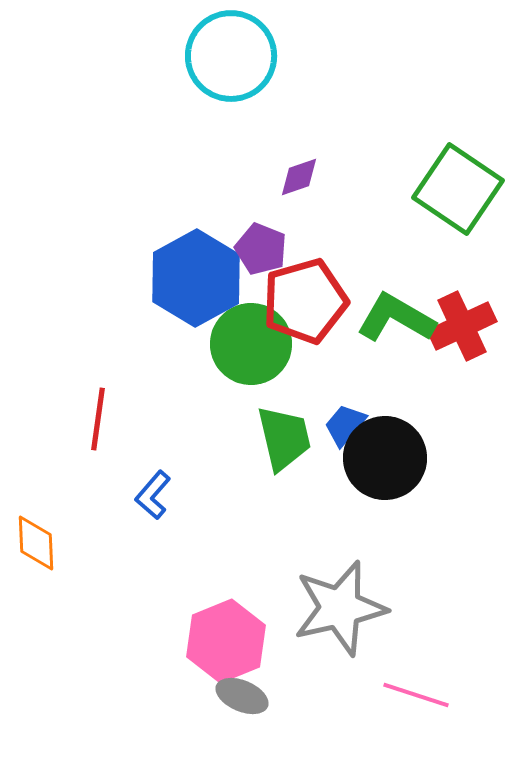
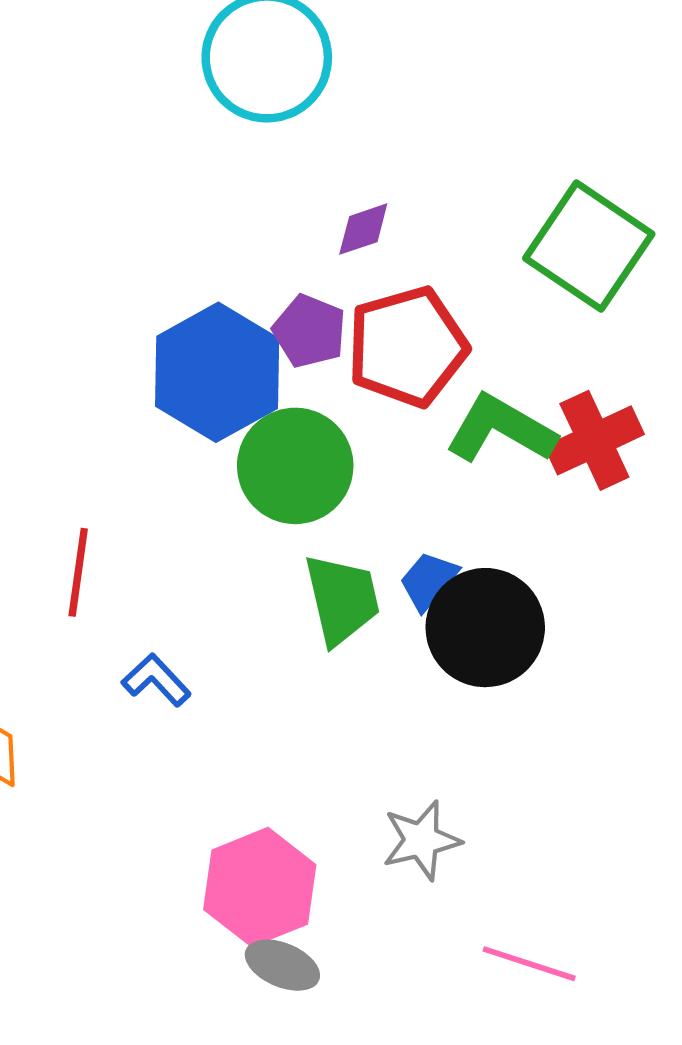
red pentagon: (305, 301) -> (407, 347), moved
blue L-shape: (153, 495) -> (156, 680), turned 96
gray star: (340, 608) -> (421, 840), size x0.6

